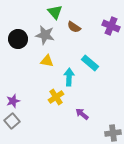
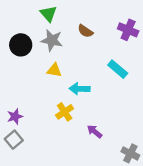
green triangle: (55, 12) -> (48, 14), moved
cyan rectangle: (90, 63) -> (118, 69), moved
cyan arrow: (69, 77) -> (80, 89), turned -90
gray cross: (113, 133) -> (130, 153), turned 35

